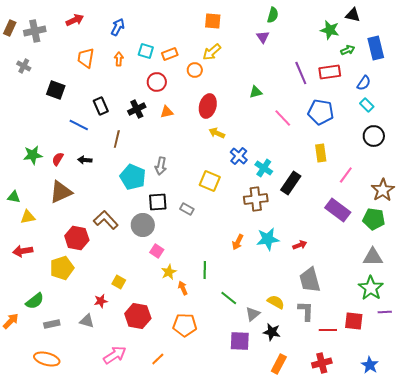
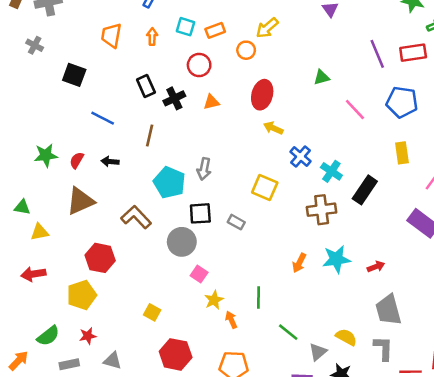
black rectangle: (101, 106) -> (146, 86), moved
brown L-shape: (106, 220) -> (136, 217), moved
red star: (101, 301) -> (88, 336), moved

